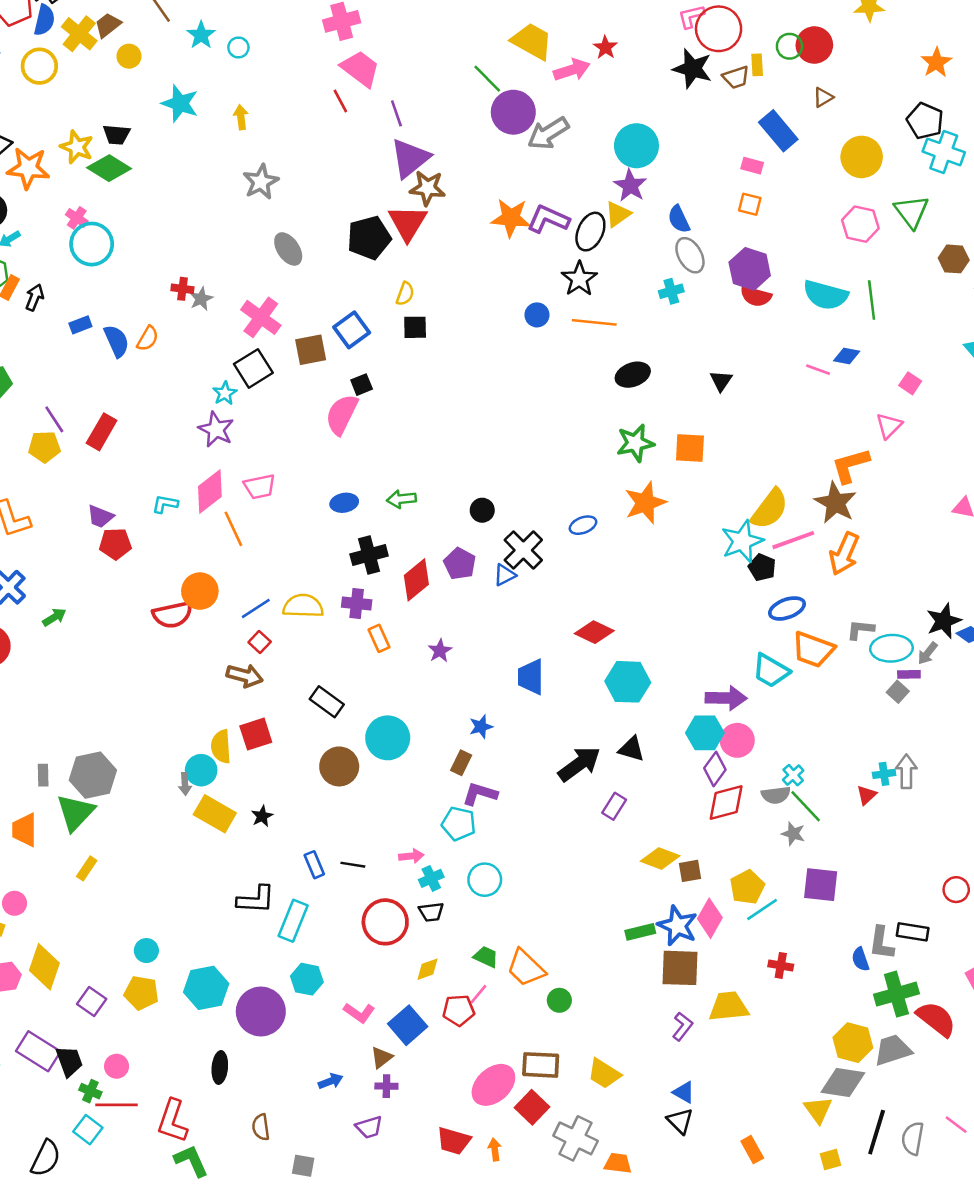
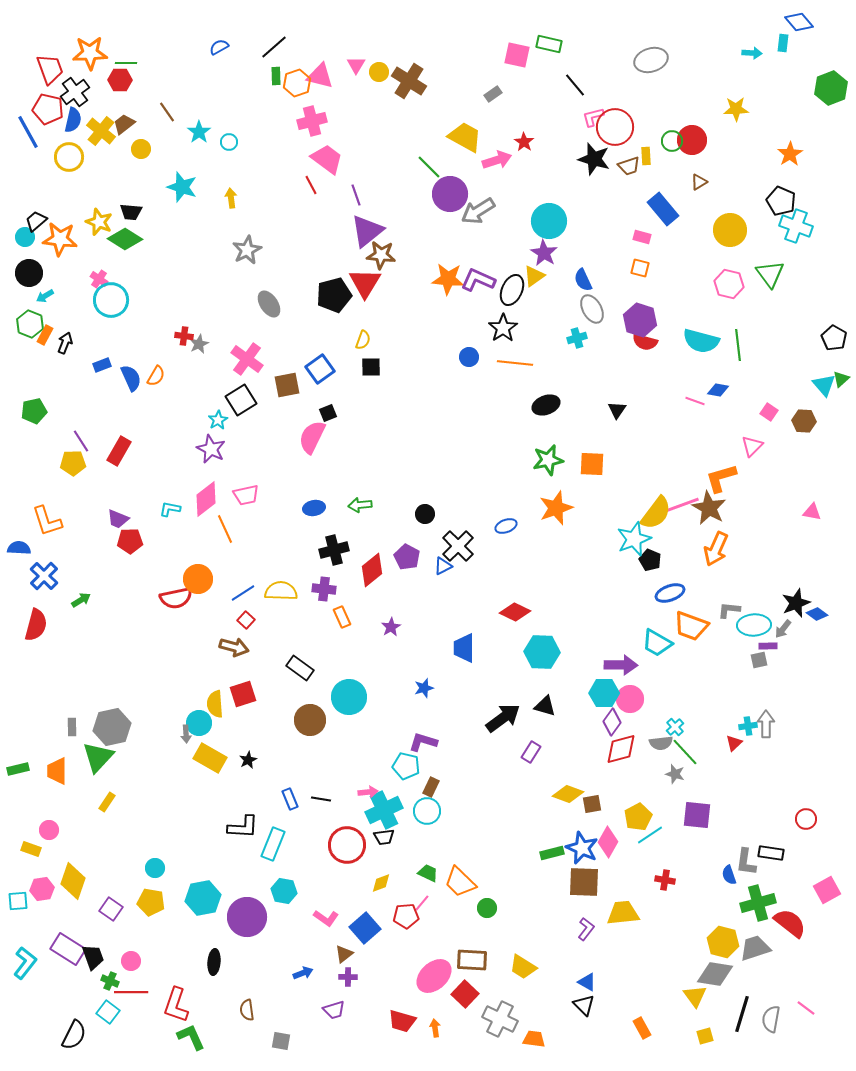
brown hexagon: (954, 259) -> (804, 421), moved
pink line: (793, 540) -> (682, 505), moved
gray square: (898, 692) -> (759, 660), turned 36
brown rectangle: (461, 763) -> (431, 787), moved
cyan cross: (431, 878) -> (384, 810), size x1.8

